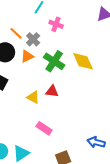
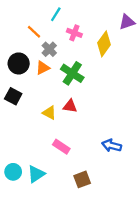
orange line: (16, 33) -> (34, 32), moved
yellow diamond: (83, 61) -> (104, 44), moved, turned 60
blue arrow: (96, 142) -> (112, 146), moved

